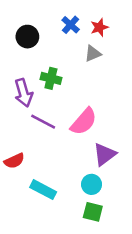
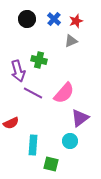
black circle: (27, 37) -> (27, 19), moved
cyan rectangle: (43, 190) -> (33, 145), turned 66
green square: (93, 212) -> (51, 164), moved

